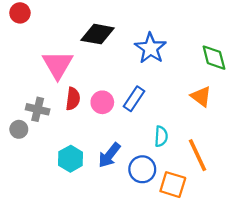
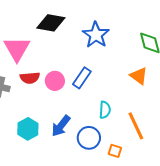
red semicircle: (73, 99) -> (30, 78), turned 78
orange square: (173, 185) -> (115, 151), size x0.6

